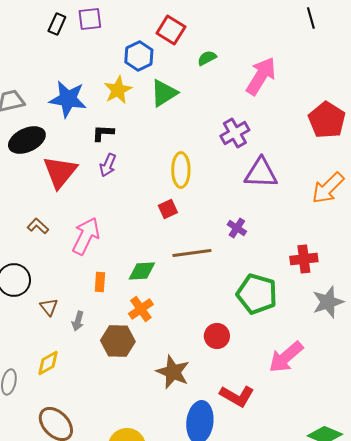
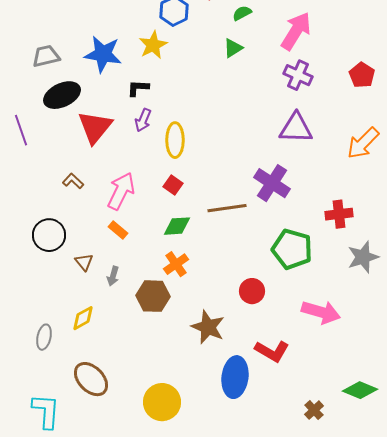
green triangle: (164, 93) -> (233, 48), moved, size x0.7
red pentagon: (327, 120) -> (362, 75), size x0.7
purple cross: (235, 133) -> (298, 75), moved, turned -36
yellow ellipse: (181, 170) -> (175, 140), moved
red square: (168, 209) -> (173, 185), moved, turned -30
purple cross: (237, 228) -> (272, 183), size x1.8
orange rectangle: (100, 282) -> (118, 230), moved, turned -54
pink arrow: (286, 357) -> (321, 312), turned -123

